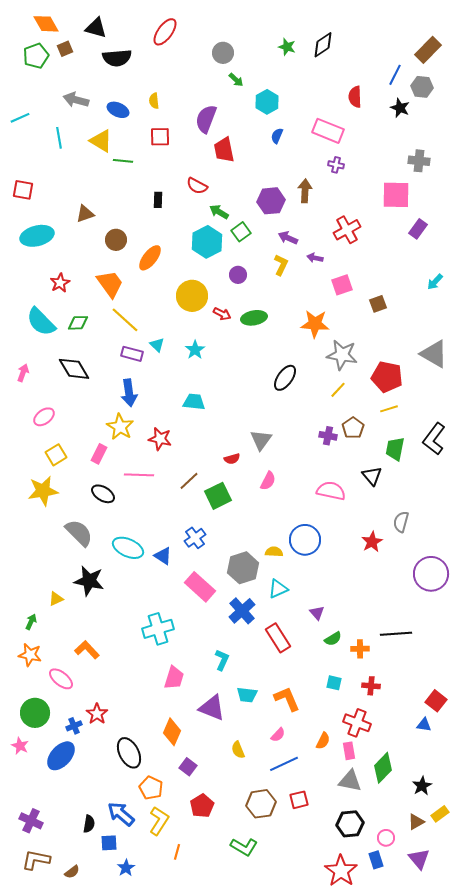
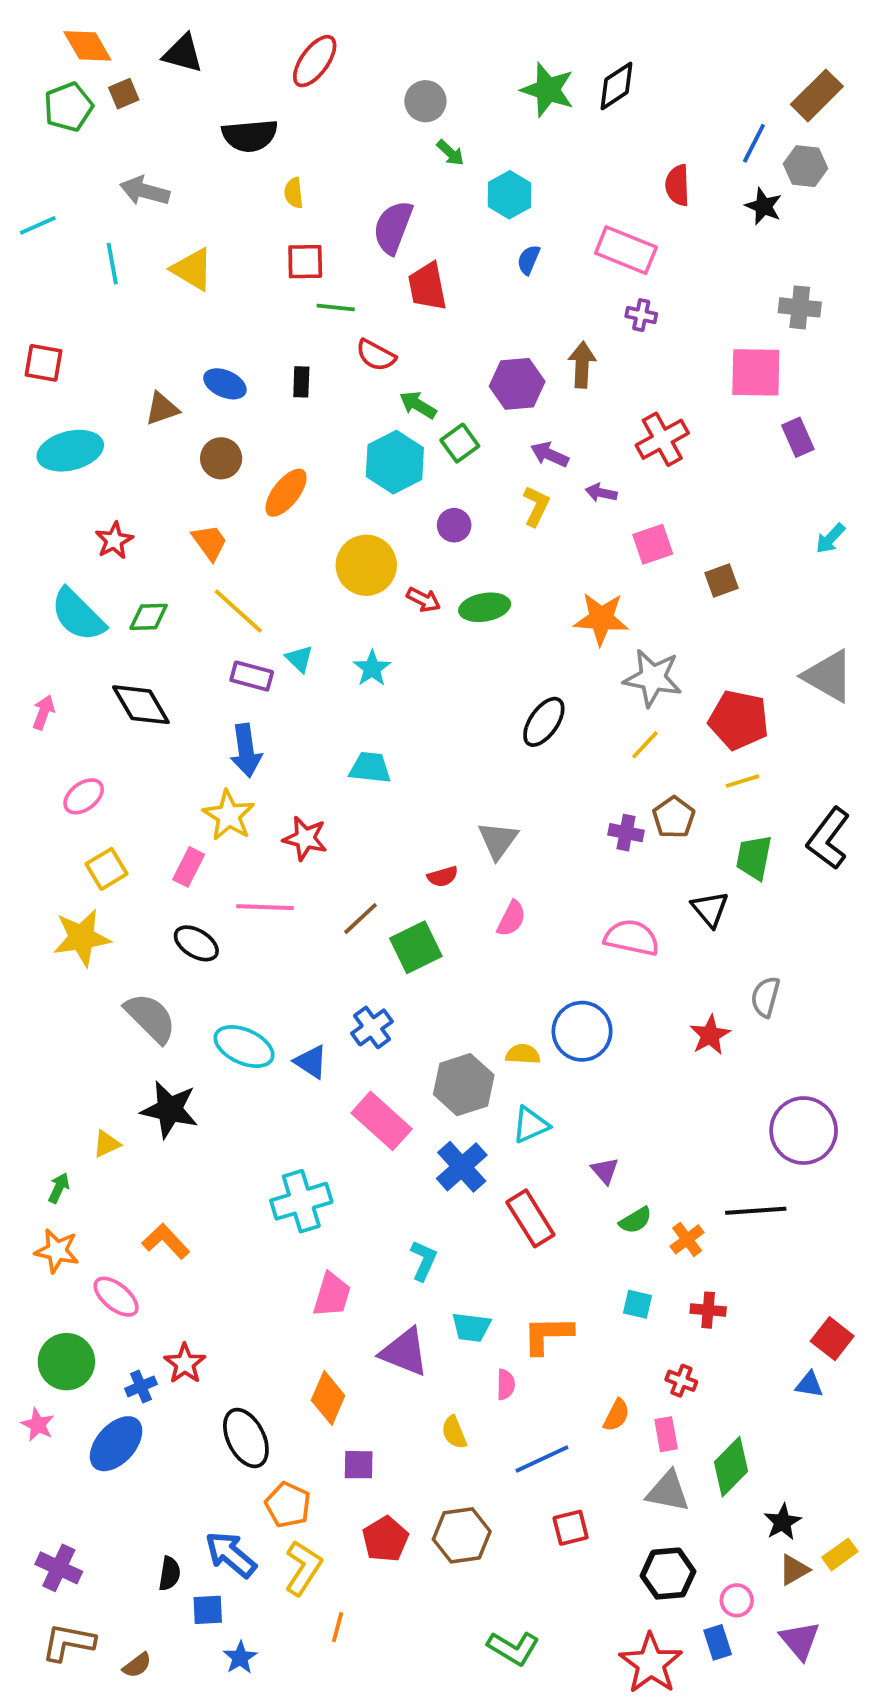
green star: (287, 47) -> (548, 90), size x1.6
black semicircle: (117, 58) -> (250, 136), moved
blue ellipse: (118, 110) -> (225, 384), moved
green line: (123, 161) -> (336, 307), moved
purple rectangle: (418, 229) -> (798, 437), turned -60
orange trapezoid: (110, 284) -> (210, 542), size x0.7
purple circle: (431, 574) -> (804, 1131), moved
orange cross: (360, 649) -> (687, 1239), turned -36
orange L-shape: (287, 699) -> (548, 1335), turned -68
red cross: (357, 723) -> (681, 1381), size x0.6
pink semicircle: (278, 735) -> (506, 1385), moved, turned -42
purple square: (188, 767) -> (359, 1465), turned -36
black star: (422, 786) -> (783, 1522), moved
brown hexagon: (261, 804) -> (462, 1535), moved
green L-shape: (244, 847) -> (513, 1648), moved

